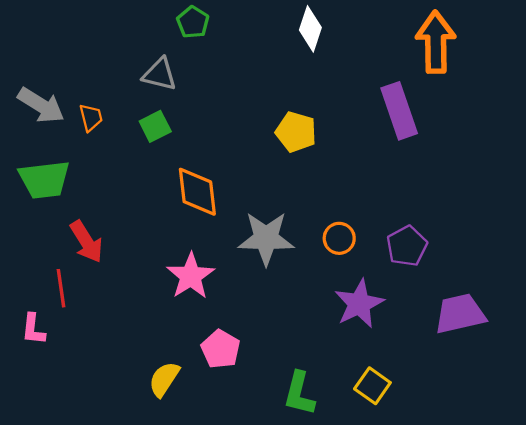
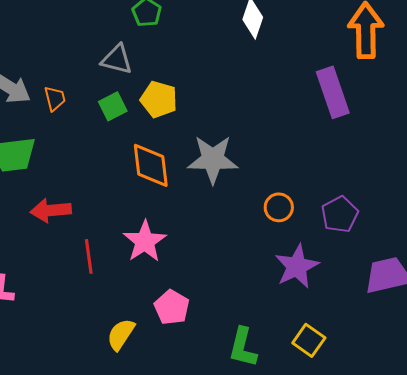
yellow pentagon: (296, 132) -> (159, 99), moved
gray star: (266, 238) -> (213, 159), moved
red arrow: (86, 242) -> (51, 210), turned 117
red line: (61, 288) -> (89, 256), moved

